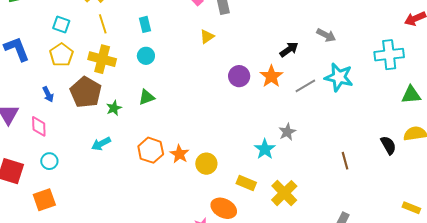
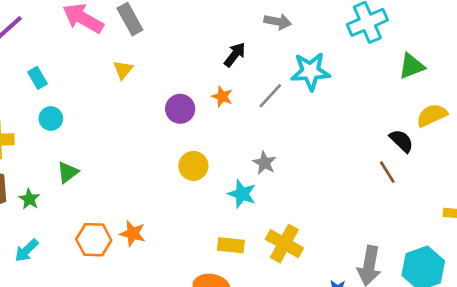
orange star: (271, 76) -> (222, 97), size x0.7
brown line: (345, 161) -> (387, 172), moved
yellow circle: (206, 164) -> (193, 166), moved

